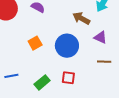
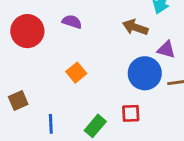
blue circle: (67, 46) -> (145, 73), moved
blue line: (11, 76) -> (51, 124), turned -72

